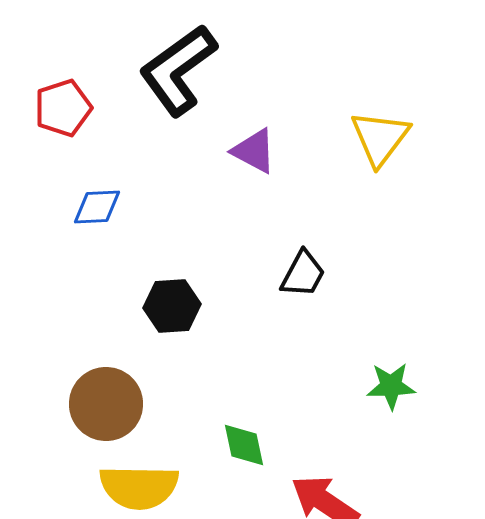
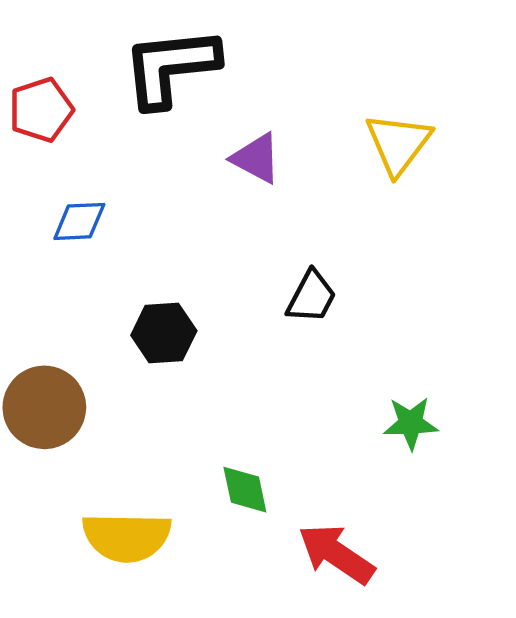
black L-shape: (178, 70) -> (171, 67), turned 30
brown circle: (106, 404) -> (44, 407), moved

